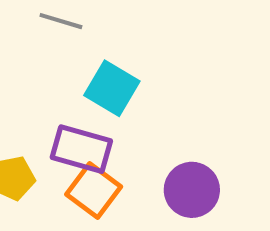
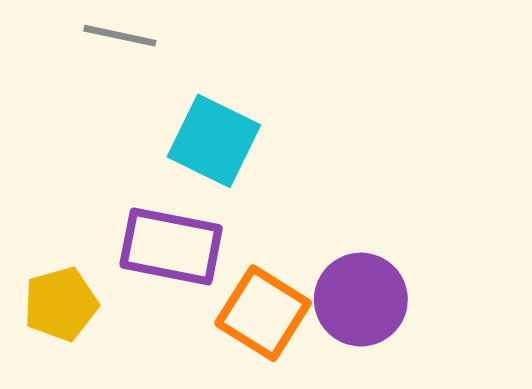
orange square: (94, 190) -> (263, 313), moved

